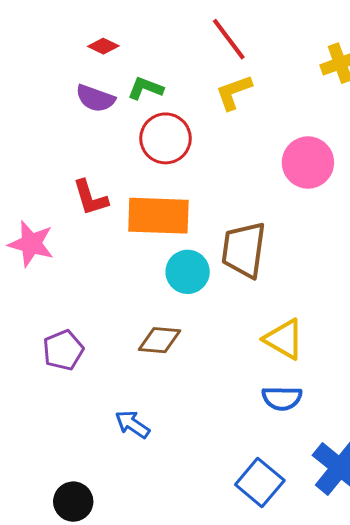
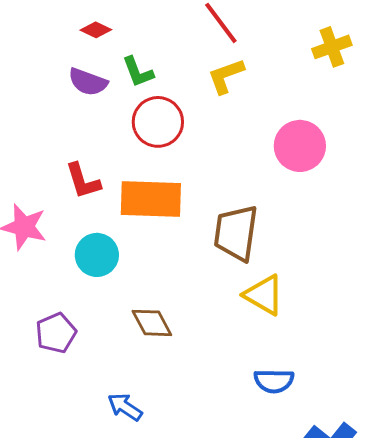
green L-shape: (145, 88) -> (138, 72), turned -132
cyan circle: (188, 272) -> (97, 255), moved
yellow triangle: (284, 339) -> (264, 295), moved
brown diamond: (159, 340) -> (152, 323), turned 57

